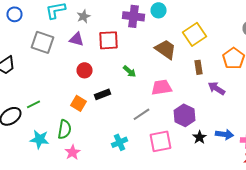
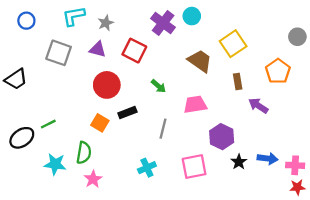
purple cross: (134, 16) -> (163, 23), turned 30
red square: (108, 40) -> (134, 51), turned 30
red circle: (84, 70) -> (107, 85), size x1.5
gray line: (142, 114) -> (163, 129), moved, turned -42

